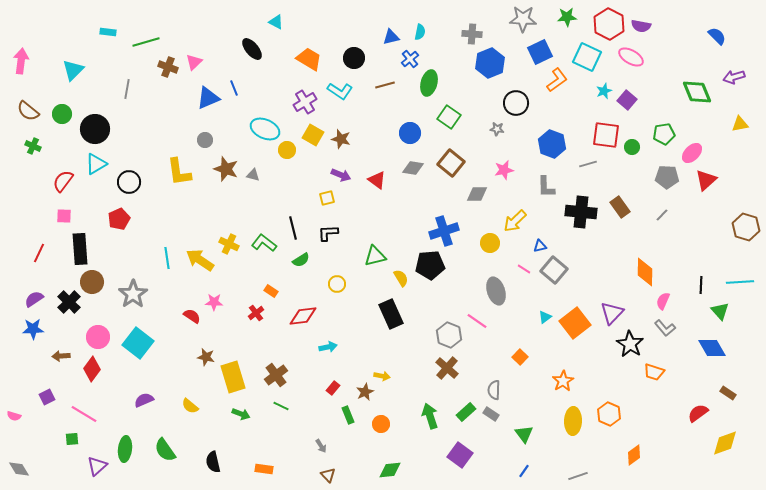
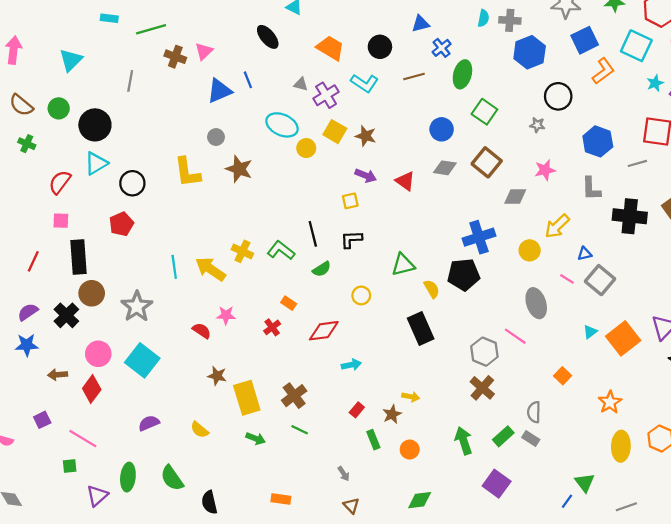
cyan semicircle: (420, 32) -> (483, 18), moved
gray triangle: (253, 175) -> (301, 84), moved
green triangle: (524, 434) -> (585, 483), moved
black semicircle: (213, 462) -> (209, 502), moved

